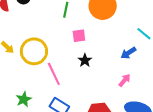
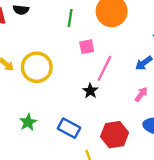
black star: (85, 60) -> (90, 91), moved
pink line: (54, 74) -> (104, 68), moved, turned 55

